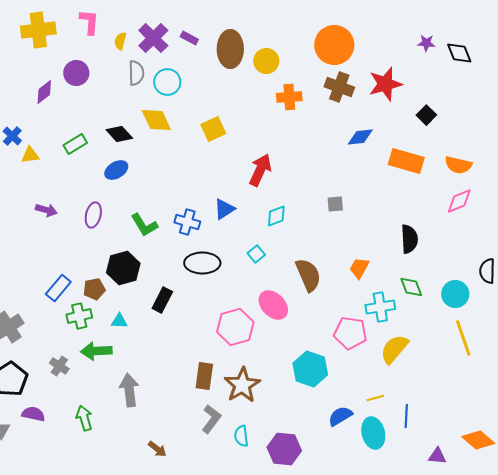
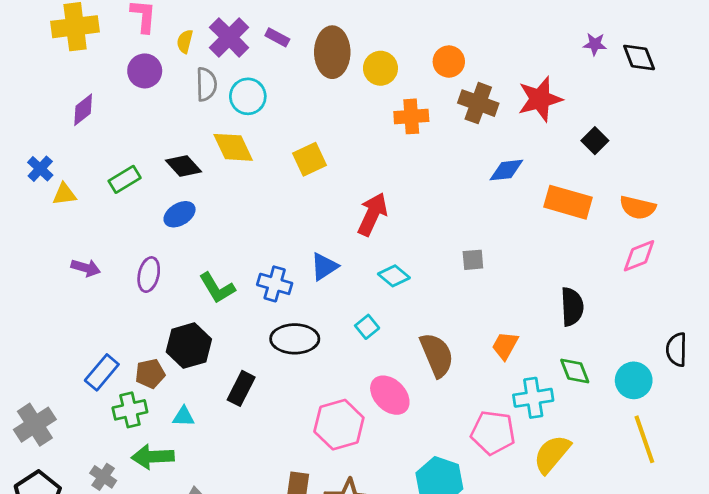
orange circle: (334, 45) -> (449, 62), moved, size x0.6
purple circle: (76, 73) -> (145, 71), moved
cyan diamond: (276, 216) -> (394, 276), turned 60

